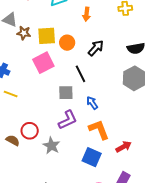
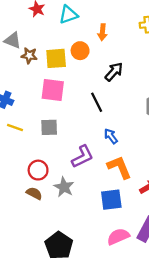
orange circle: (67, 43) -> (80, 51), moved
pink square: (43, 63) -> (53, 90), turned 35
gray square: (66, 93) -> (49, 127), moved
brown semicircle: (13, 140) -> (34, 193), moved
blue square: (92, 157) -> (111, 200), turned -30

